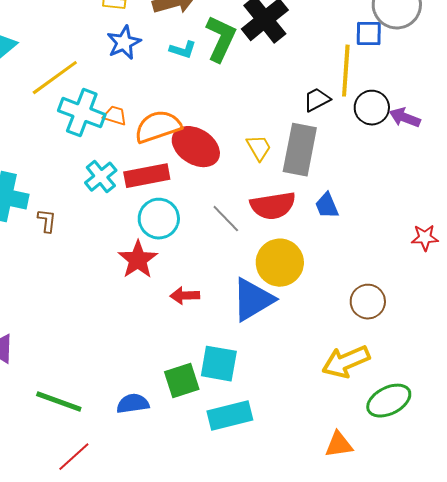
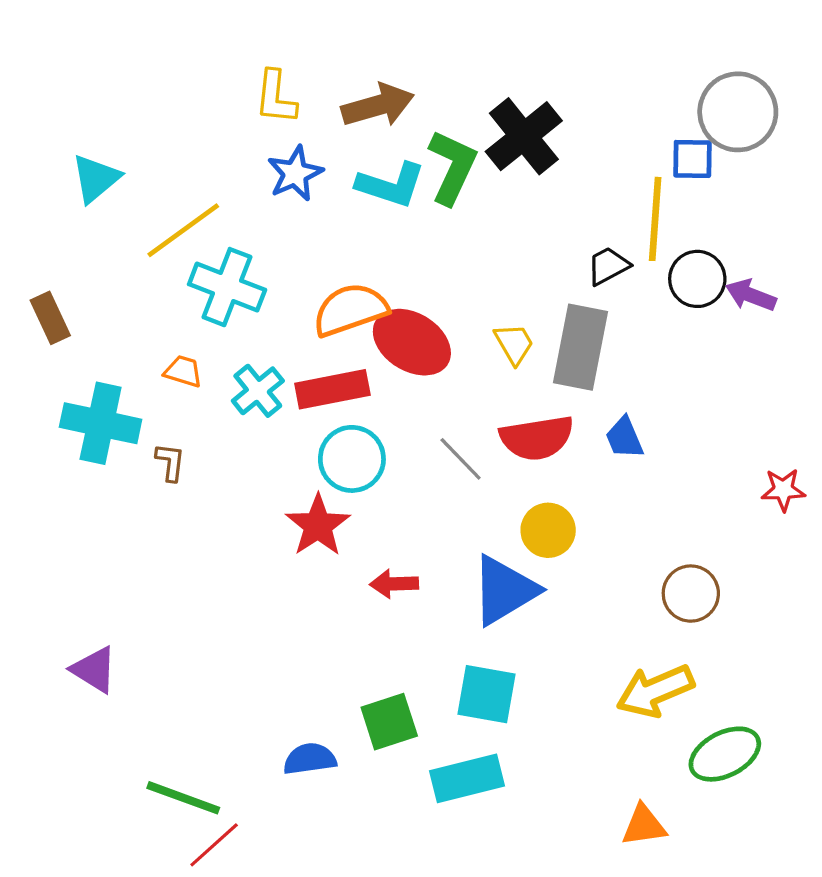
cyan L-shape: (183, 50) -> (391, 185), size x1.6
orange trapezoid: (115, 116) -> (183, 371), moved
yellow circle: (280, 263) -> (548, 530), size x0.7
cyan square: (219, 364) -> (486, 694), moved
green line: (59, 402) -> (183, 798), moved

